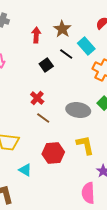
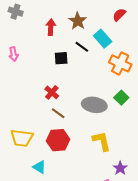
black square: (46, 65) -> (61, 58), turned 32
red hexagon: (53, 153) -> (58, 140), moved

